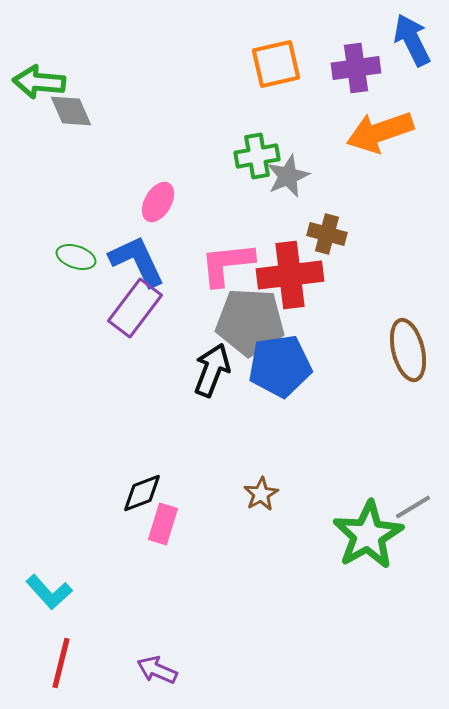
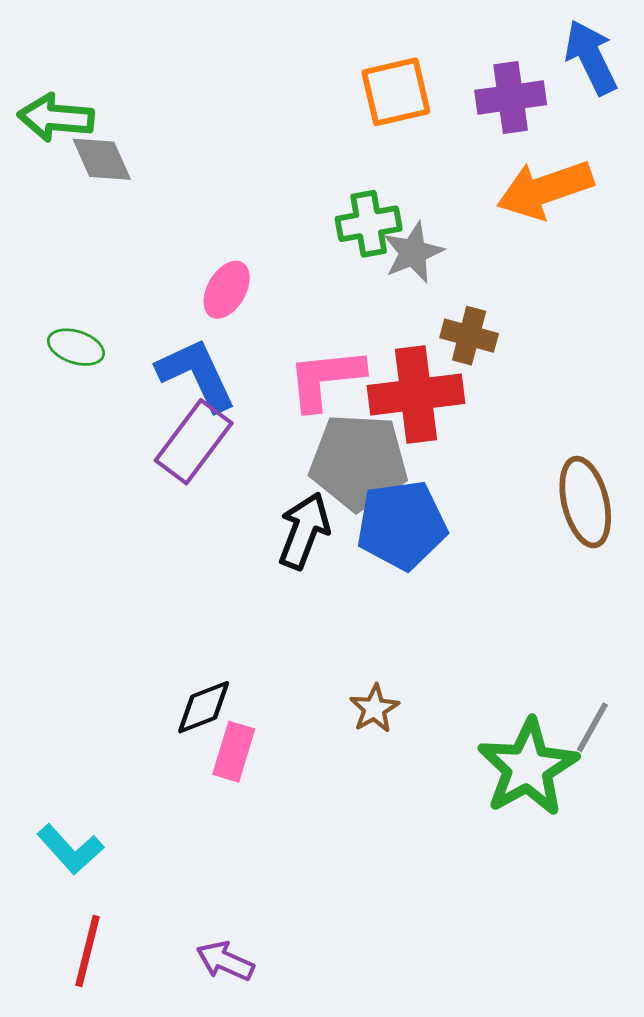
green ellipse: (76, 257) -> (76, 347), moved
gray line: (413, 507) -> (592, 727), turned -30

